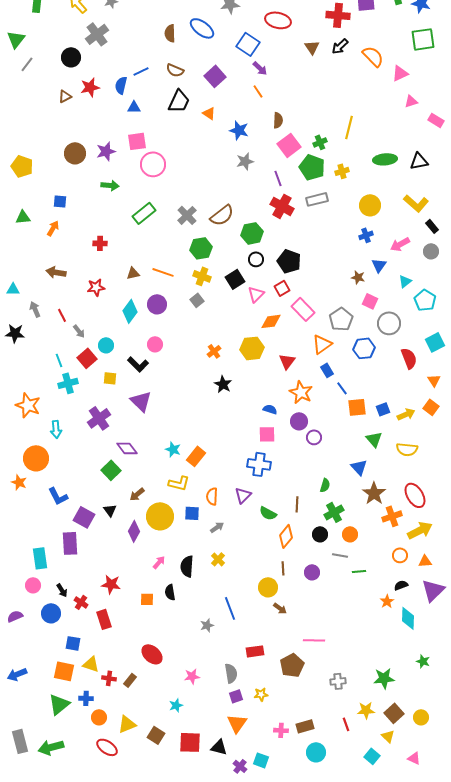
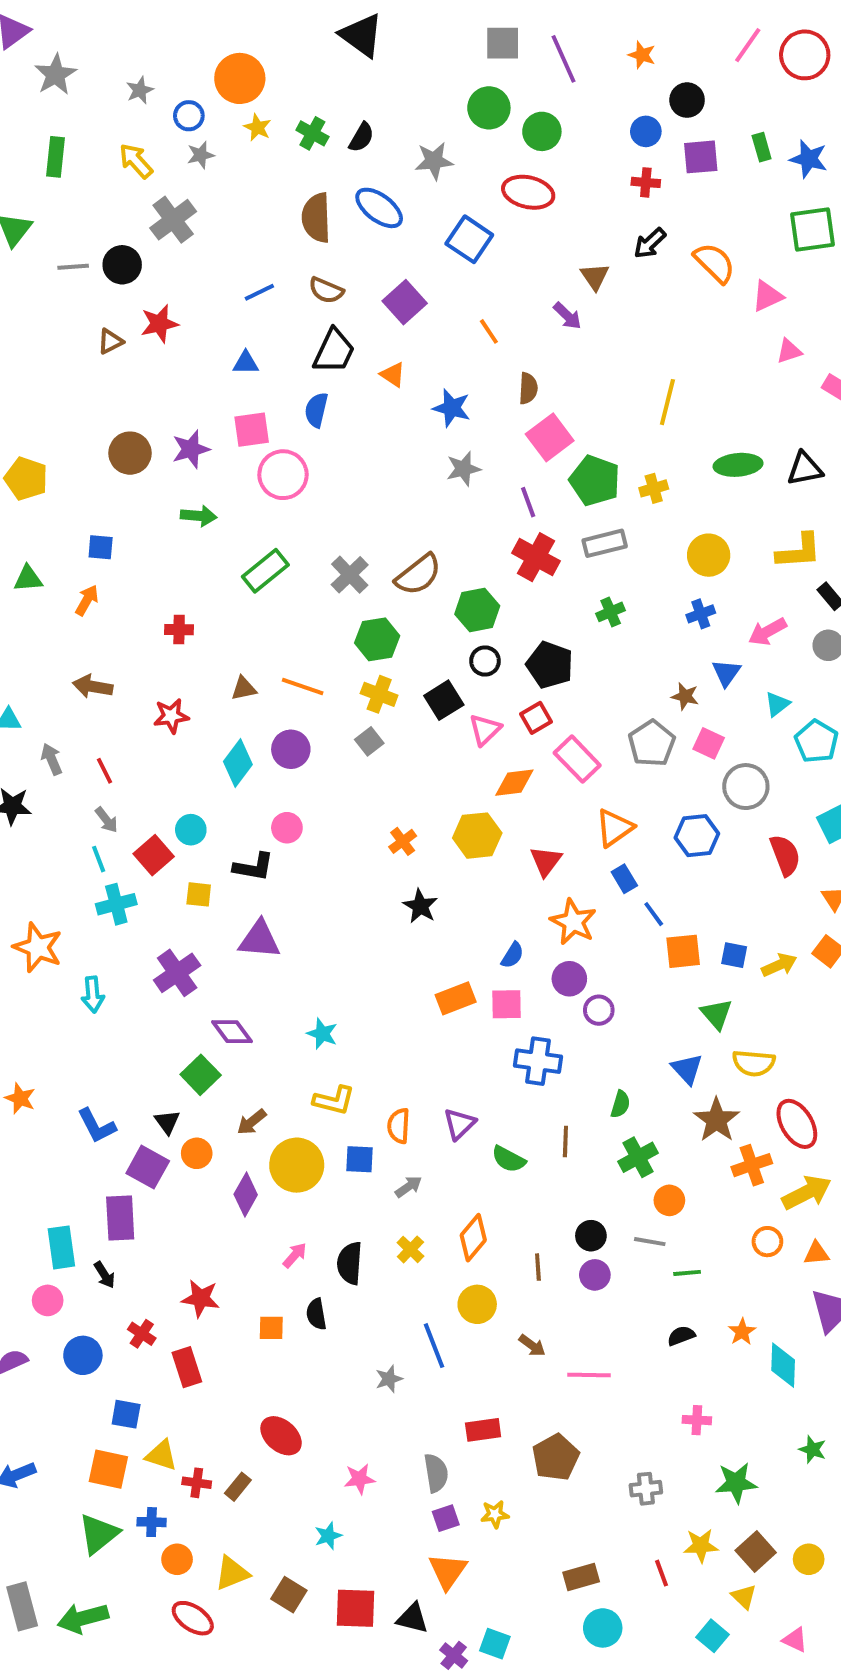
red cross: (338, 15) -> (646, 182), size x0.6
brown semicircle: (170, 33) -> (316, 218), size x1.4
brown triangle: (312, 47) -> (595, 277), moved
gray line: (27, 64) -> (73, 267), moved, turned 49
purple arrow: (260, 68) -> (567, 316), moved
blue semicircle: (121, 85) -> (316, 410), moved
green cross: (320, 142) -> (611, 612), moved
yellow L-shape: (416, 203) -> (799, 551), turned -45
gray pentagon: (341, 319) -> (652, 743), moved
gray arrow: (79, 331) -> (106, 820), moved
black L-shape: (138, 364) -> (254, 867), turned -35
purple triangle: (141, 401) -> (259, 940), turned -40
blue semicircle: (270, 409) -> (512, 955), turned 104
blue square: (383, 409) -> (734, 955), turned 32
yellow semicircle: (407, 449) -> (754, 1063), moved
orange rectangle: (196, 456) -> (456, 998), moved, turned 30
orange circle: (36, 458) -> (197, 1153), moved, size x0.6
blue cross: (259, 464) -> (538, 1061), moved
black triangle: (110, 510) -> (167, 1122), moved
black circle: (320, 534) -> (591, 1236), moved
orange diamond: (286, 536) -> (473, 1238), moved
black semicircle: (401, 585) -> (681, 1336), moved
yellow circle: (268, 587) -> (477, 1304), moved
black arrow: (62, 590) -> (104, 1275), moved
pink line: (314, 640) -> (589, 1375), moved
pink cross: (281, 730) -> (697, 1420), moved

